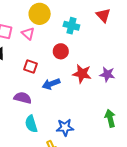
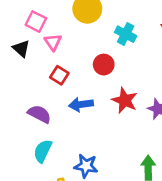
pink triangle: (28, 34) -> (53, 42), moved
cyan semicircle: (31, 124) -> (43, 151), turned 30

